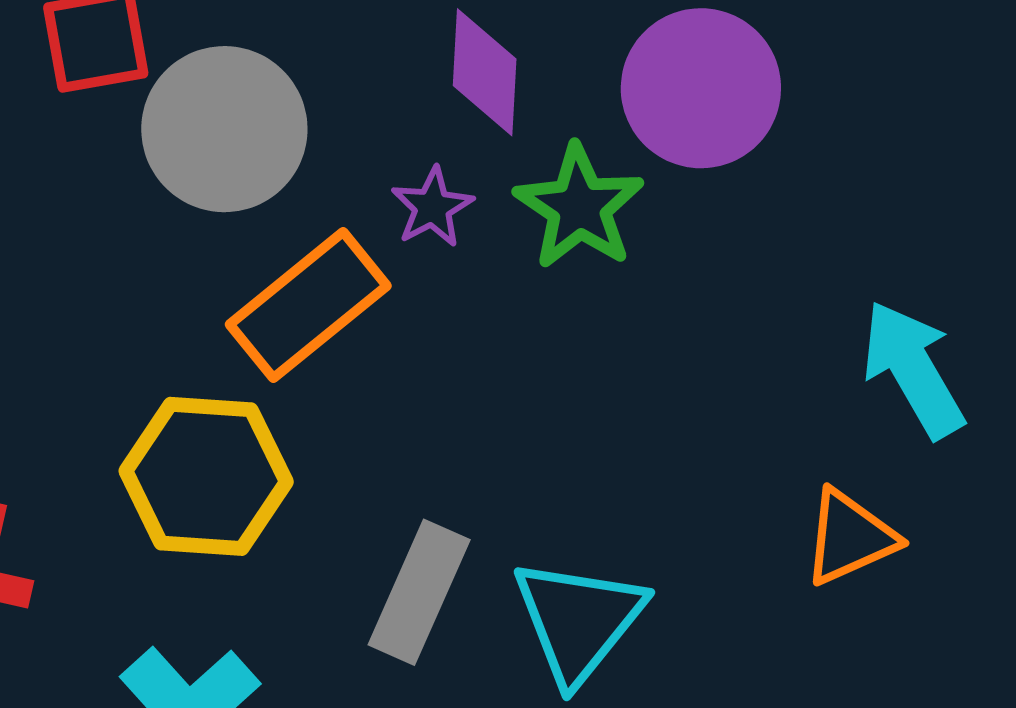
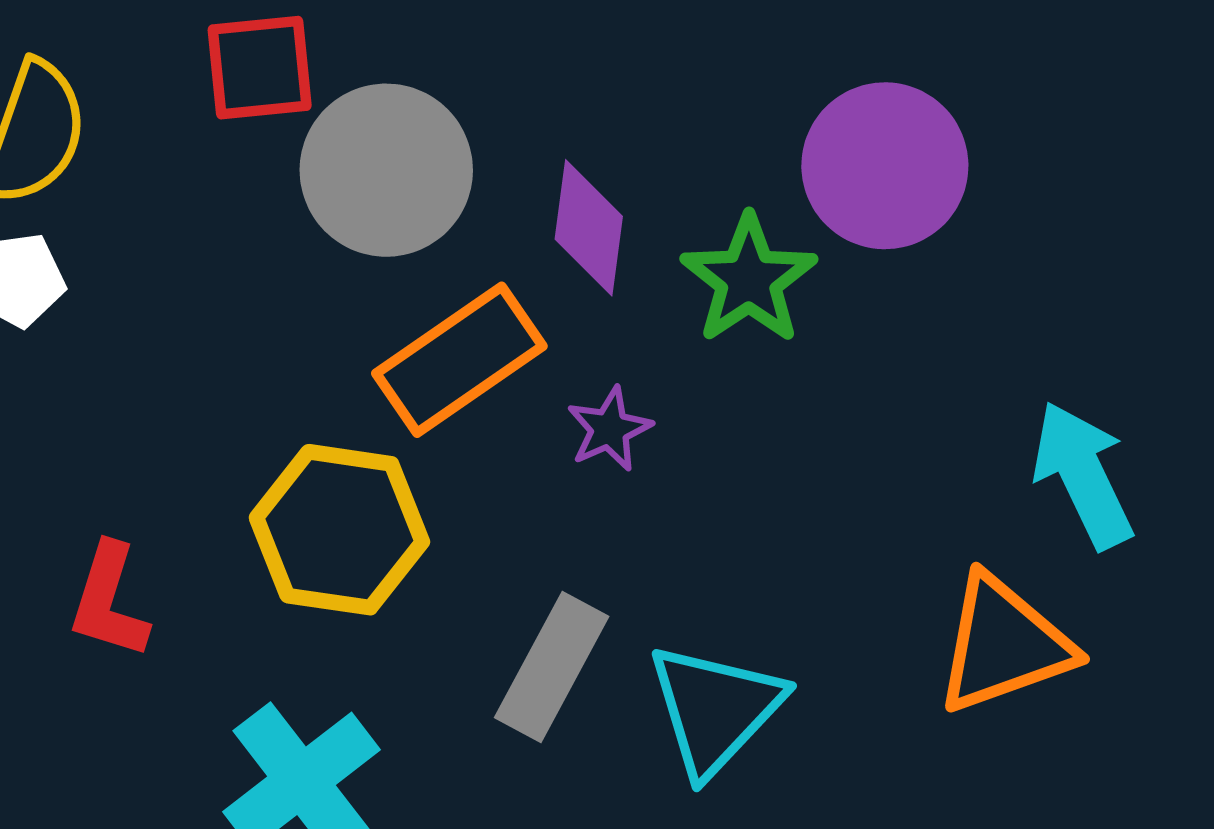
purple diamond: (485, 72) -> (589, 228), moved
purple star: (432, 207) -> (609, 429), moved
orange triangle: (850, 537) -> (1004, 645), size x1.4

